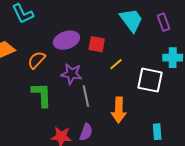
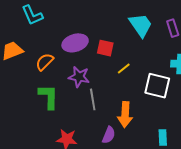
purple semicircle: (86, 132) -> (109, 135), moved

